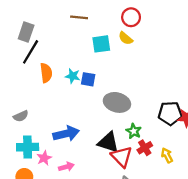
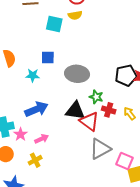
yellow semicircle: (126, 38) -> (75, 15), turned -40
cyan square: (101, 44) -> (54, 24), turned 30
cyan star: (73, 76) -> (33, 75), moved
red cross: (145, 148) -> (109, 110), turned -32

